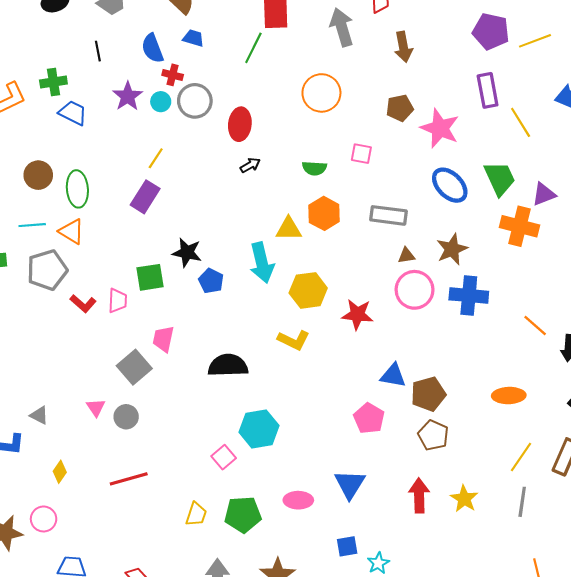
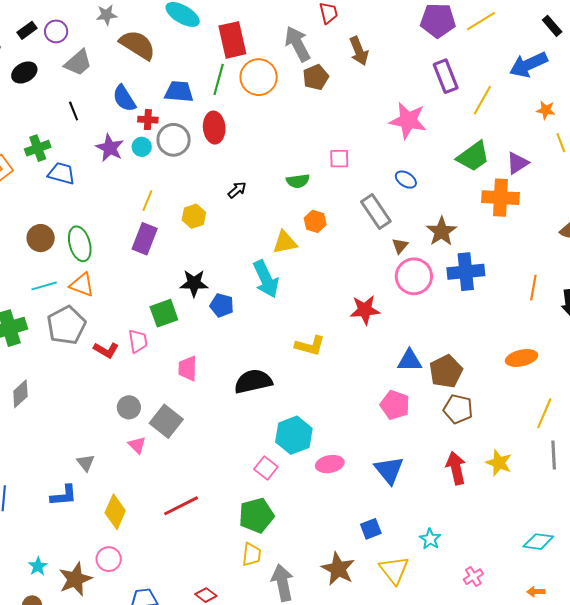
blue trapezoid: (193, 38) -> (179, 92), moved, size x1.4
orange circle: (321, 93) -> (259, 77), moved
brown pentagon: (400, 108) -> (316, 77), moved
yellow line: (521, 122) -> (482, 100), turned 72
red ellipse: (240, 124) -> (214, 128), moved
green trapezoid: (500, 178) -> (473, 156), turned 90
blue ellipse: (450, 185) -> (406, 180), moved, size x0.6
orange hexagon: (324, 213) -> (315, 221), size x0.7
gray rectangle: (388, 215) -> (376, 211), turned 60
brown triangle: (406, 256) -> (400, 246), turned -30
yellow hexagon: (308, 290) -> (194, 216), moved, size x0.7
orange line: (535, 325) -> (533, 288), turned 70
gray square: (134, 367) -> (166, 421), moved
gray triangle: (39, 415) -> (86, 463), turned 36
gray circle: (126, 417) -> (129, 407), moved
yellow diamond: (60, 472) -> (115, 512), size x1.6
pink ellipse: (298, 500) -> (330, 464), moved
yellow trapezoid: (196, 514) -> (252, 555), moved
green pentagon: (243, 514) -> (256, 515), moved
blue square: (347, 546) -> (371, 529), moved

